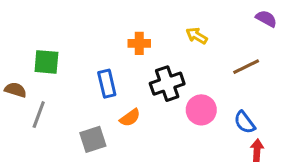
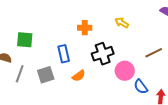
brown line: (246, 67) -> (154, 53), moved
blue semicircle: (245, 122) -> (141, 87), moved
gray square: (93, 139) -> (46, 75), moved

